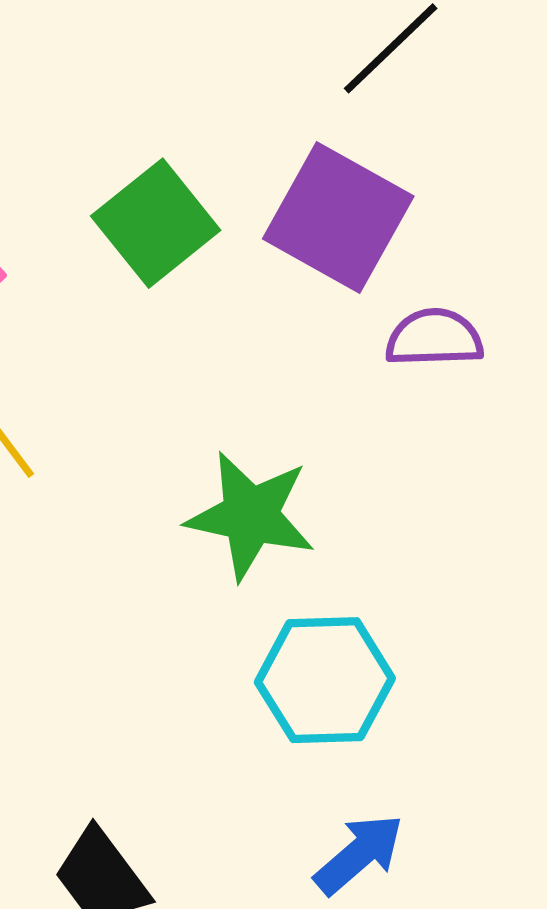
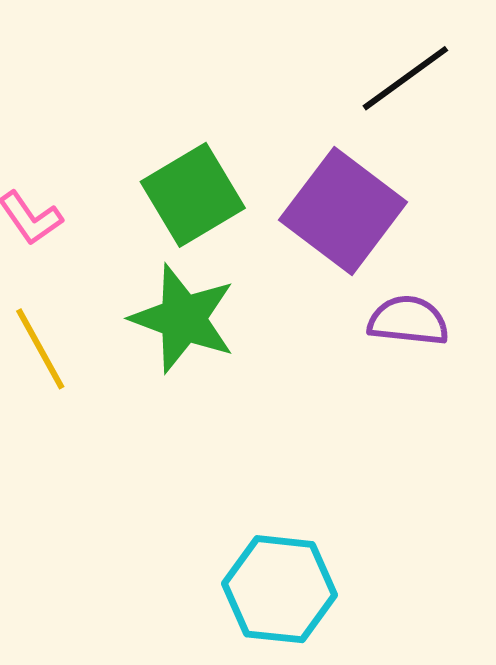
green star: (251, 516) -> (183, 319), moved

